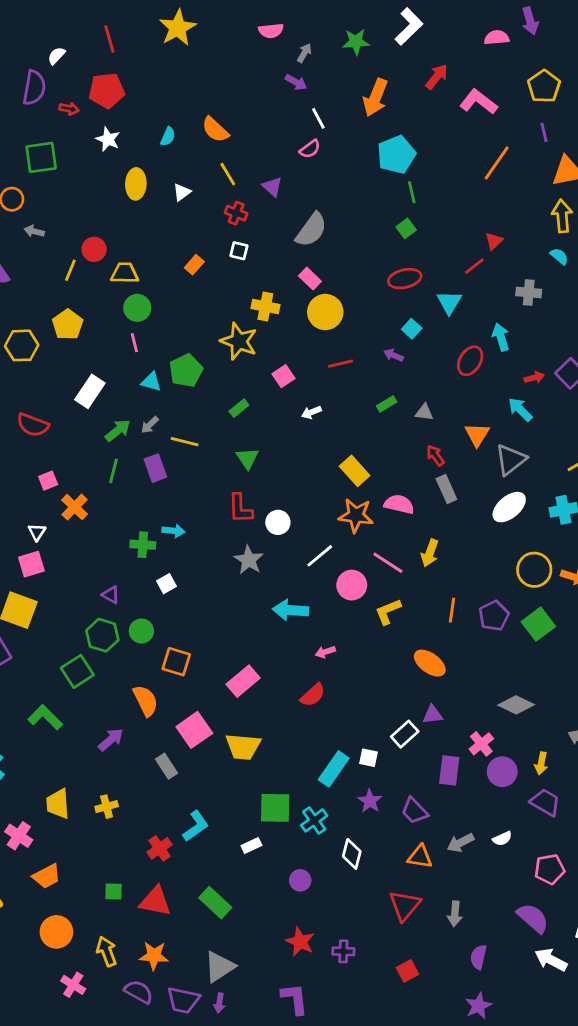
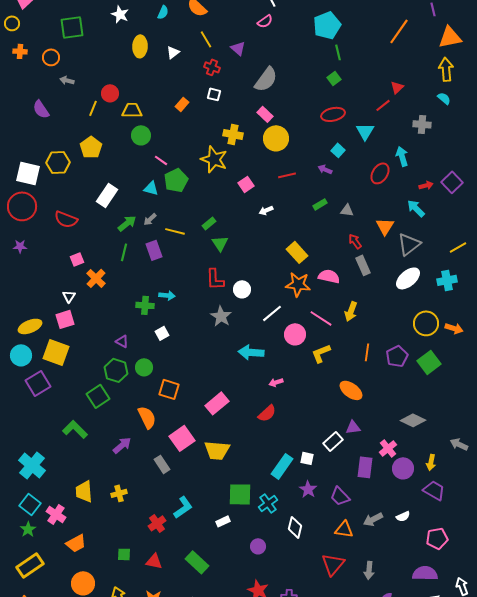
pink line: (134, 343) -> (161, 160), moved, turned -40
green rectangle: (239, 408) -> (209, 223), moved
red triangle: (155, 901) -> (154, 561), size x0.7
purple semicircle: (533, 918) -> (425, 573), turned -40

